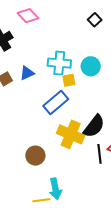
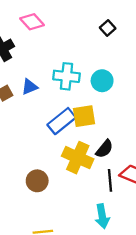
yellow square: (69, 80) -> (84, 116), moved, size x1.5
black semicircle: (94, 126) -> (104, 149), size x0.7
cyan arrow: (55, 189) -> (102, 216), moved

